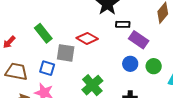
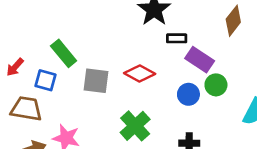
red diamond: (87, 38) -> (140, 73), moved
green circle: (154, 66) -> (216, 85), moved
blue square: (47, 68) -> (46, 80), moved

